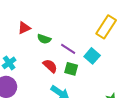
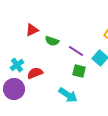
red semicircle: (50, 66) -> (35, 73), moved, turned -63

